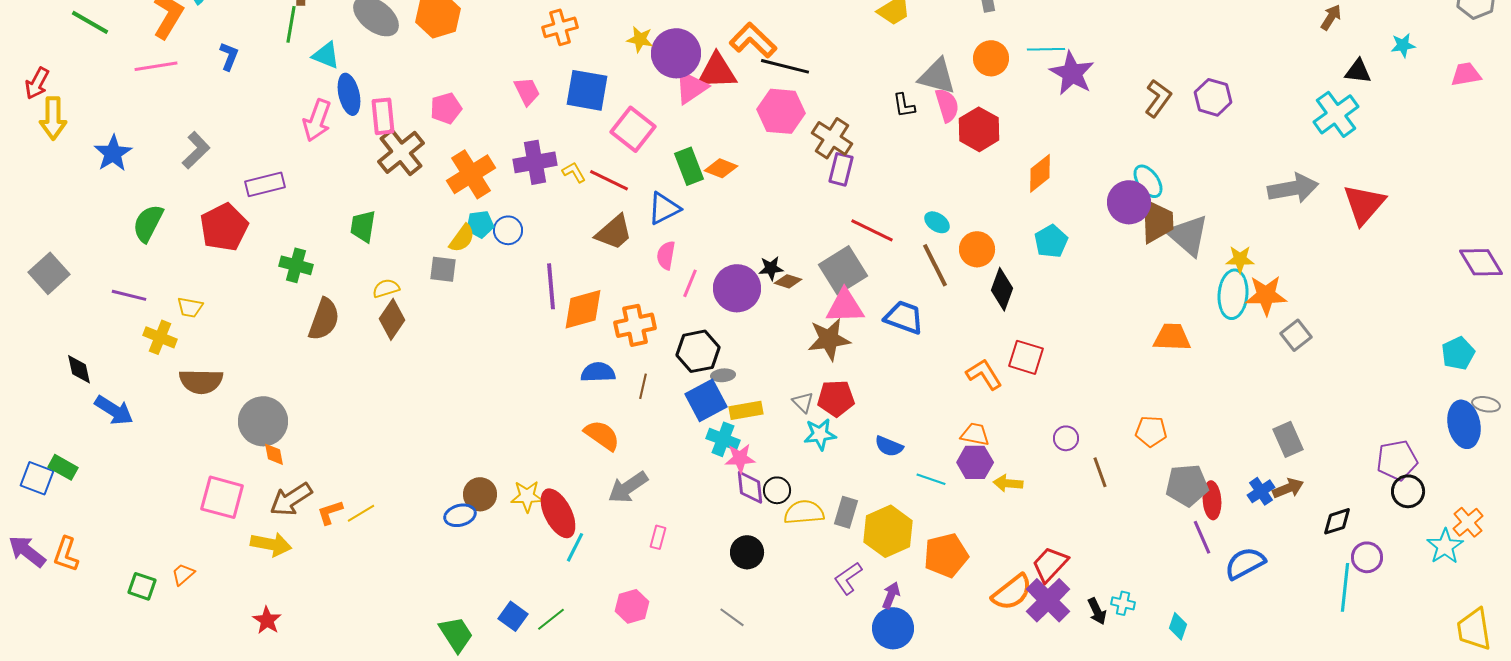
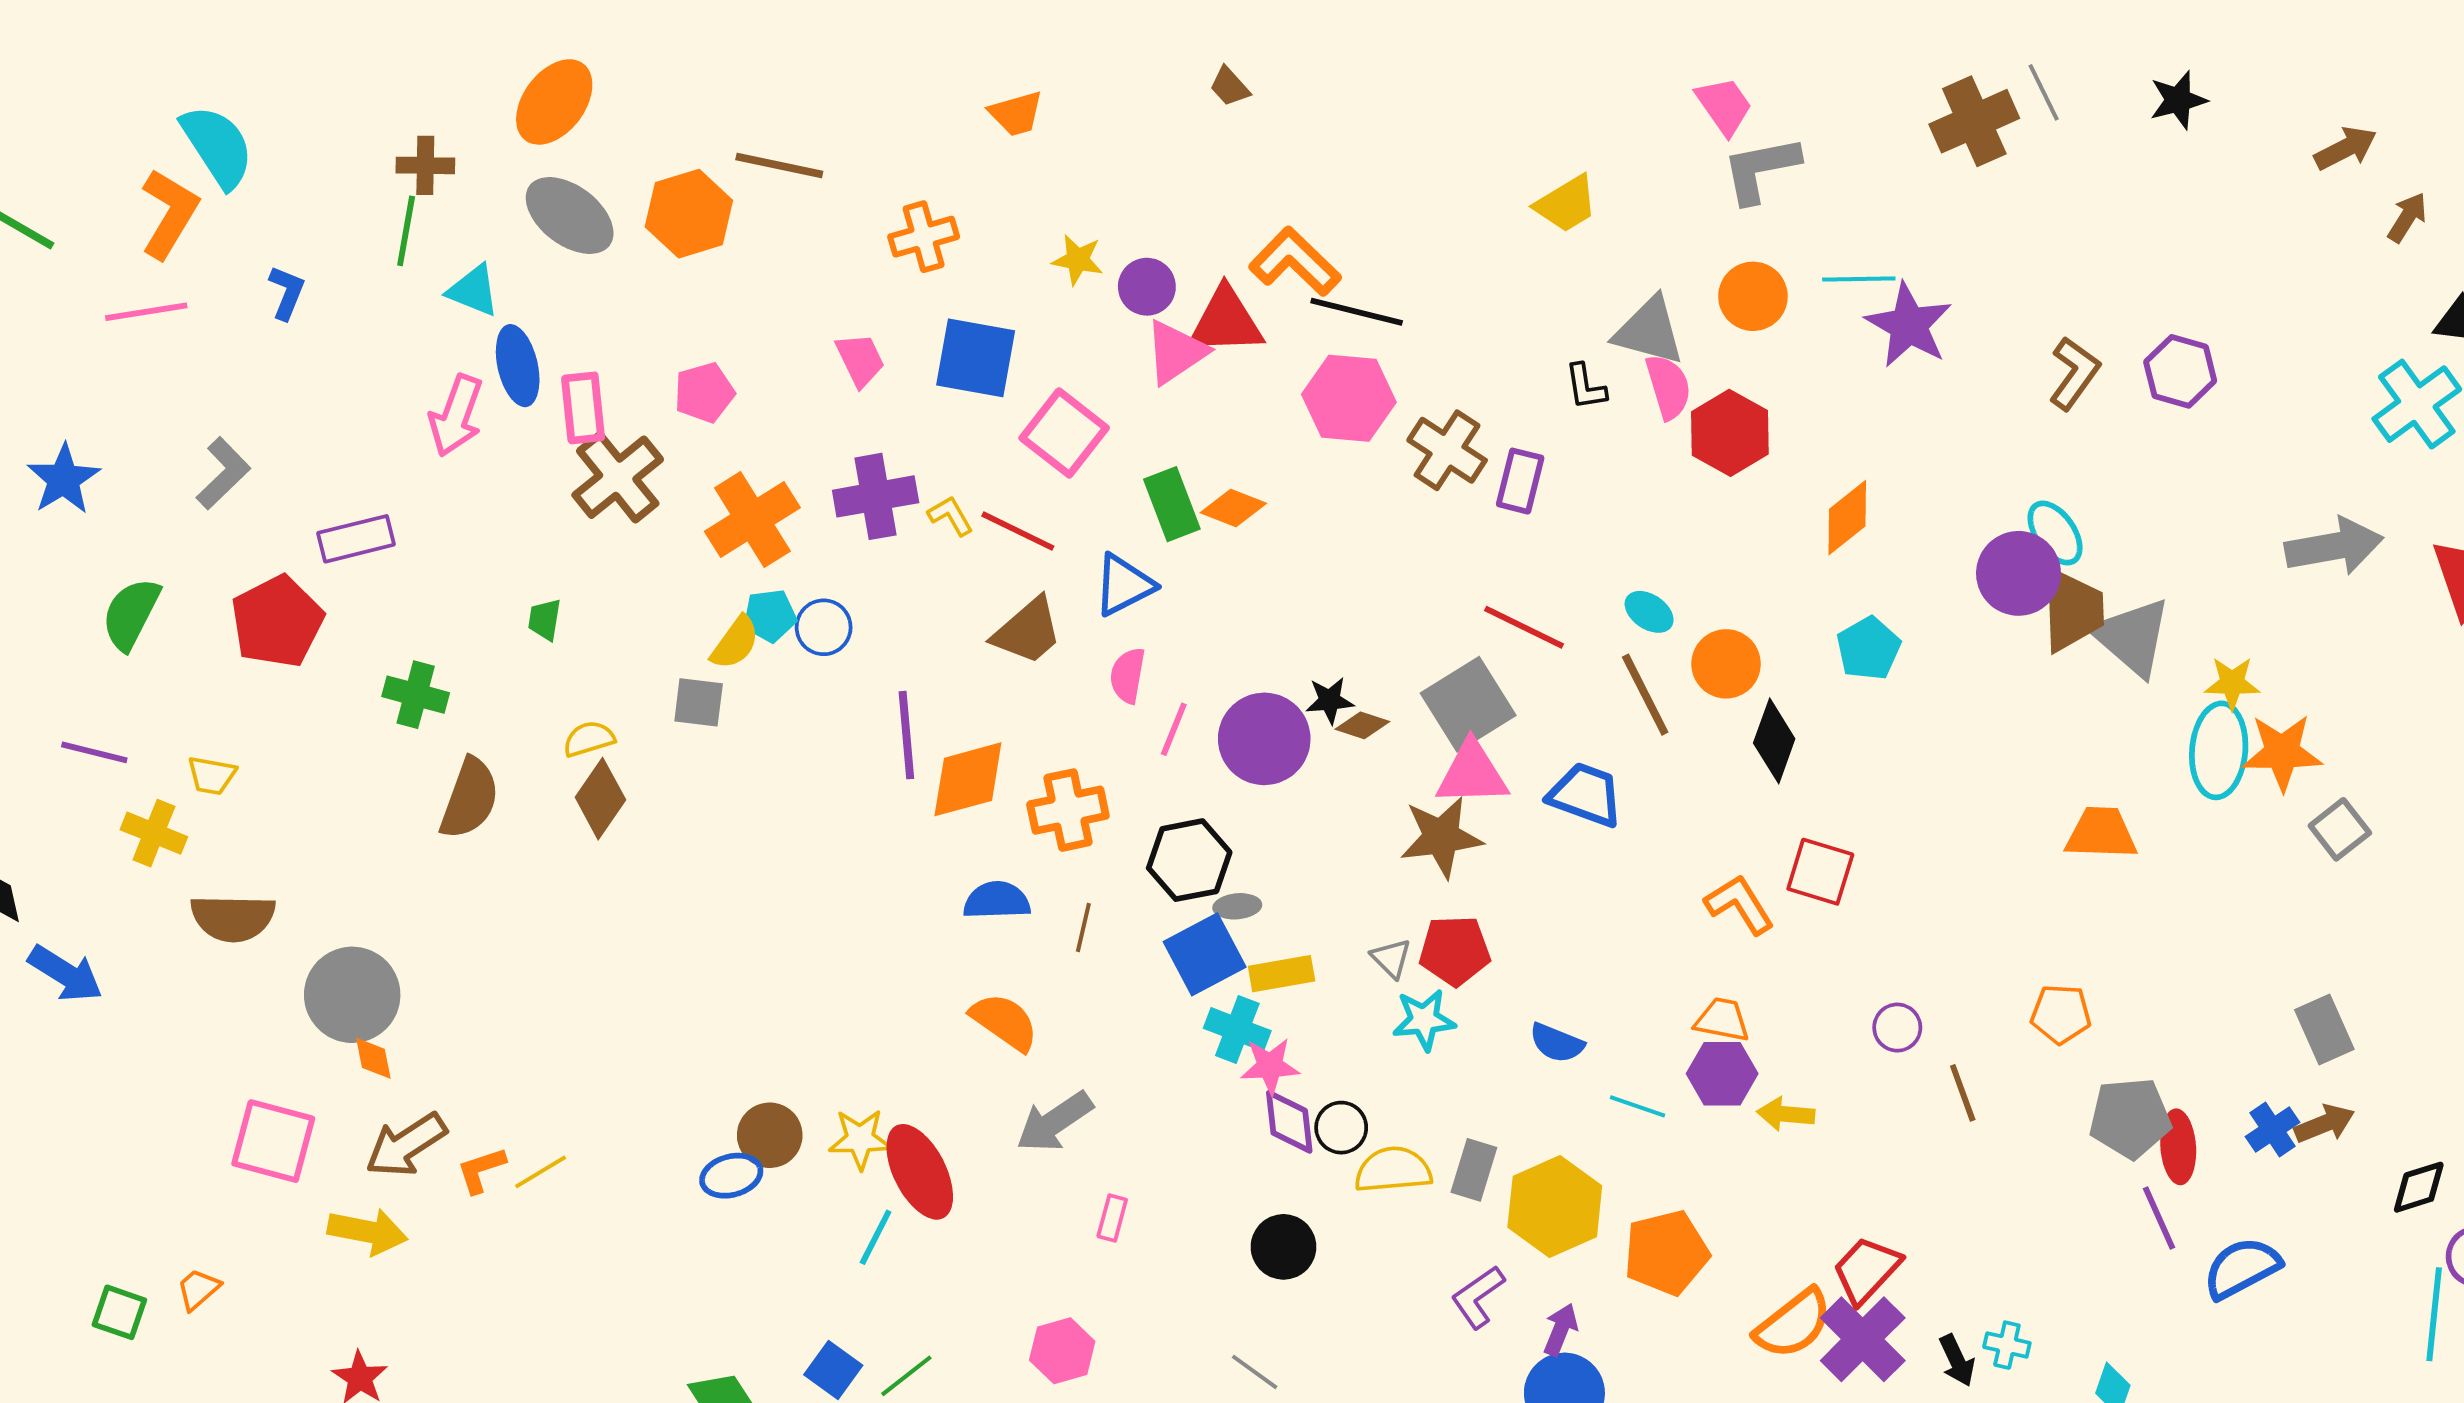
purple circle: (676, 53) -> (1147, 287), size x0.6
purple rectangle: (841, 169) -> (1520, 481), moved
green trapezoid: (363, 226) -> (545, 620), size x0.7
cyan line: (575, 547) -> (876, 1237), moved

